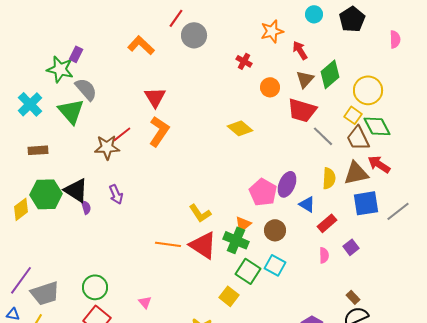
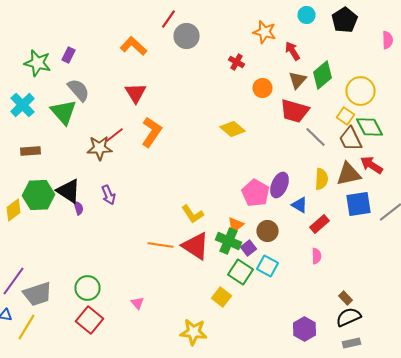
orange star: (272, 31) -> (264, 32), turned 30
green star: (60, 69) -> (38, 63), moved
red triangle: (155, 97) -> (136, 93), moved
purple square: (351, 247) -> (248, 248), moved

